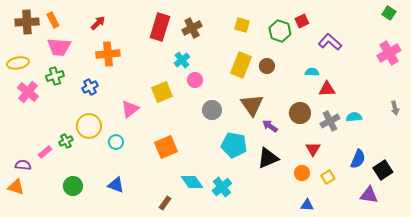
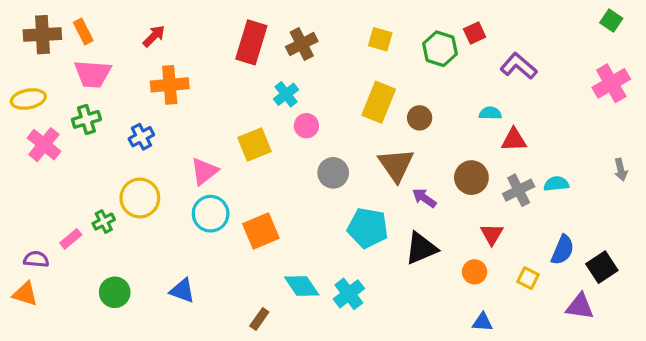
brown circle: (267, 66) -> (420, 118), moved
cyan circle: (116, 142) -> (211, 214), moved, size x1.5
yellow square: (328, 177) -> (528, 278), moved, turned -32

